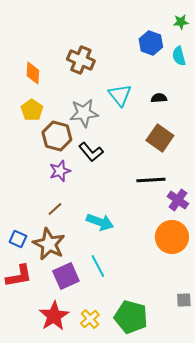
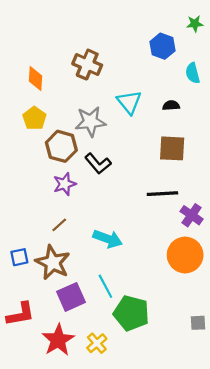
cyan semicircle: (179, 56) -> (193, 73), moved
brown square: (160, 138) -> (172, 148), turned -32
blue square: (18, 239) -> (19, 257), turned -36
red L-shape: (19, 276) -> (20, 314), moved
green pentagon: (131, 317) -> (131, 313), moved

